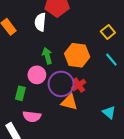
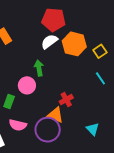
white semicircle: (40, 22) -> (49, 42), moved, turned 42
orange hexagon: (77, 55) -> (74, 44), moved
purple circle: (61, 84) -> (48, 130), moved

